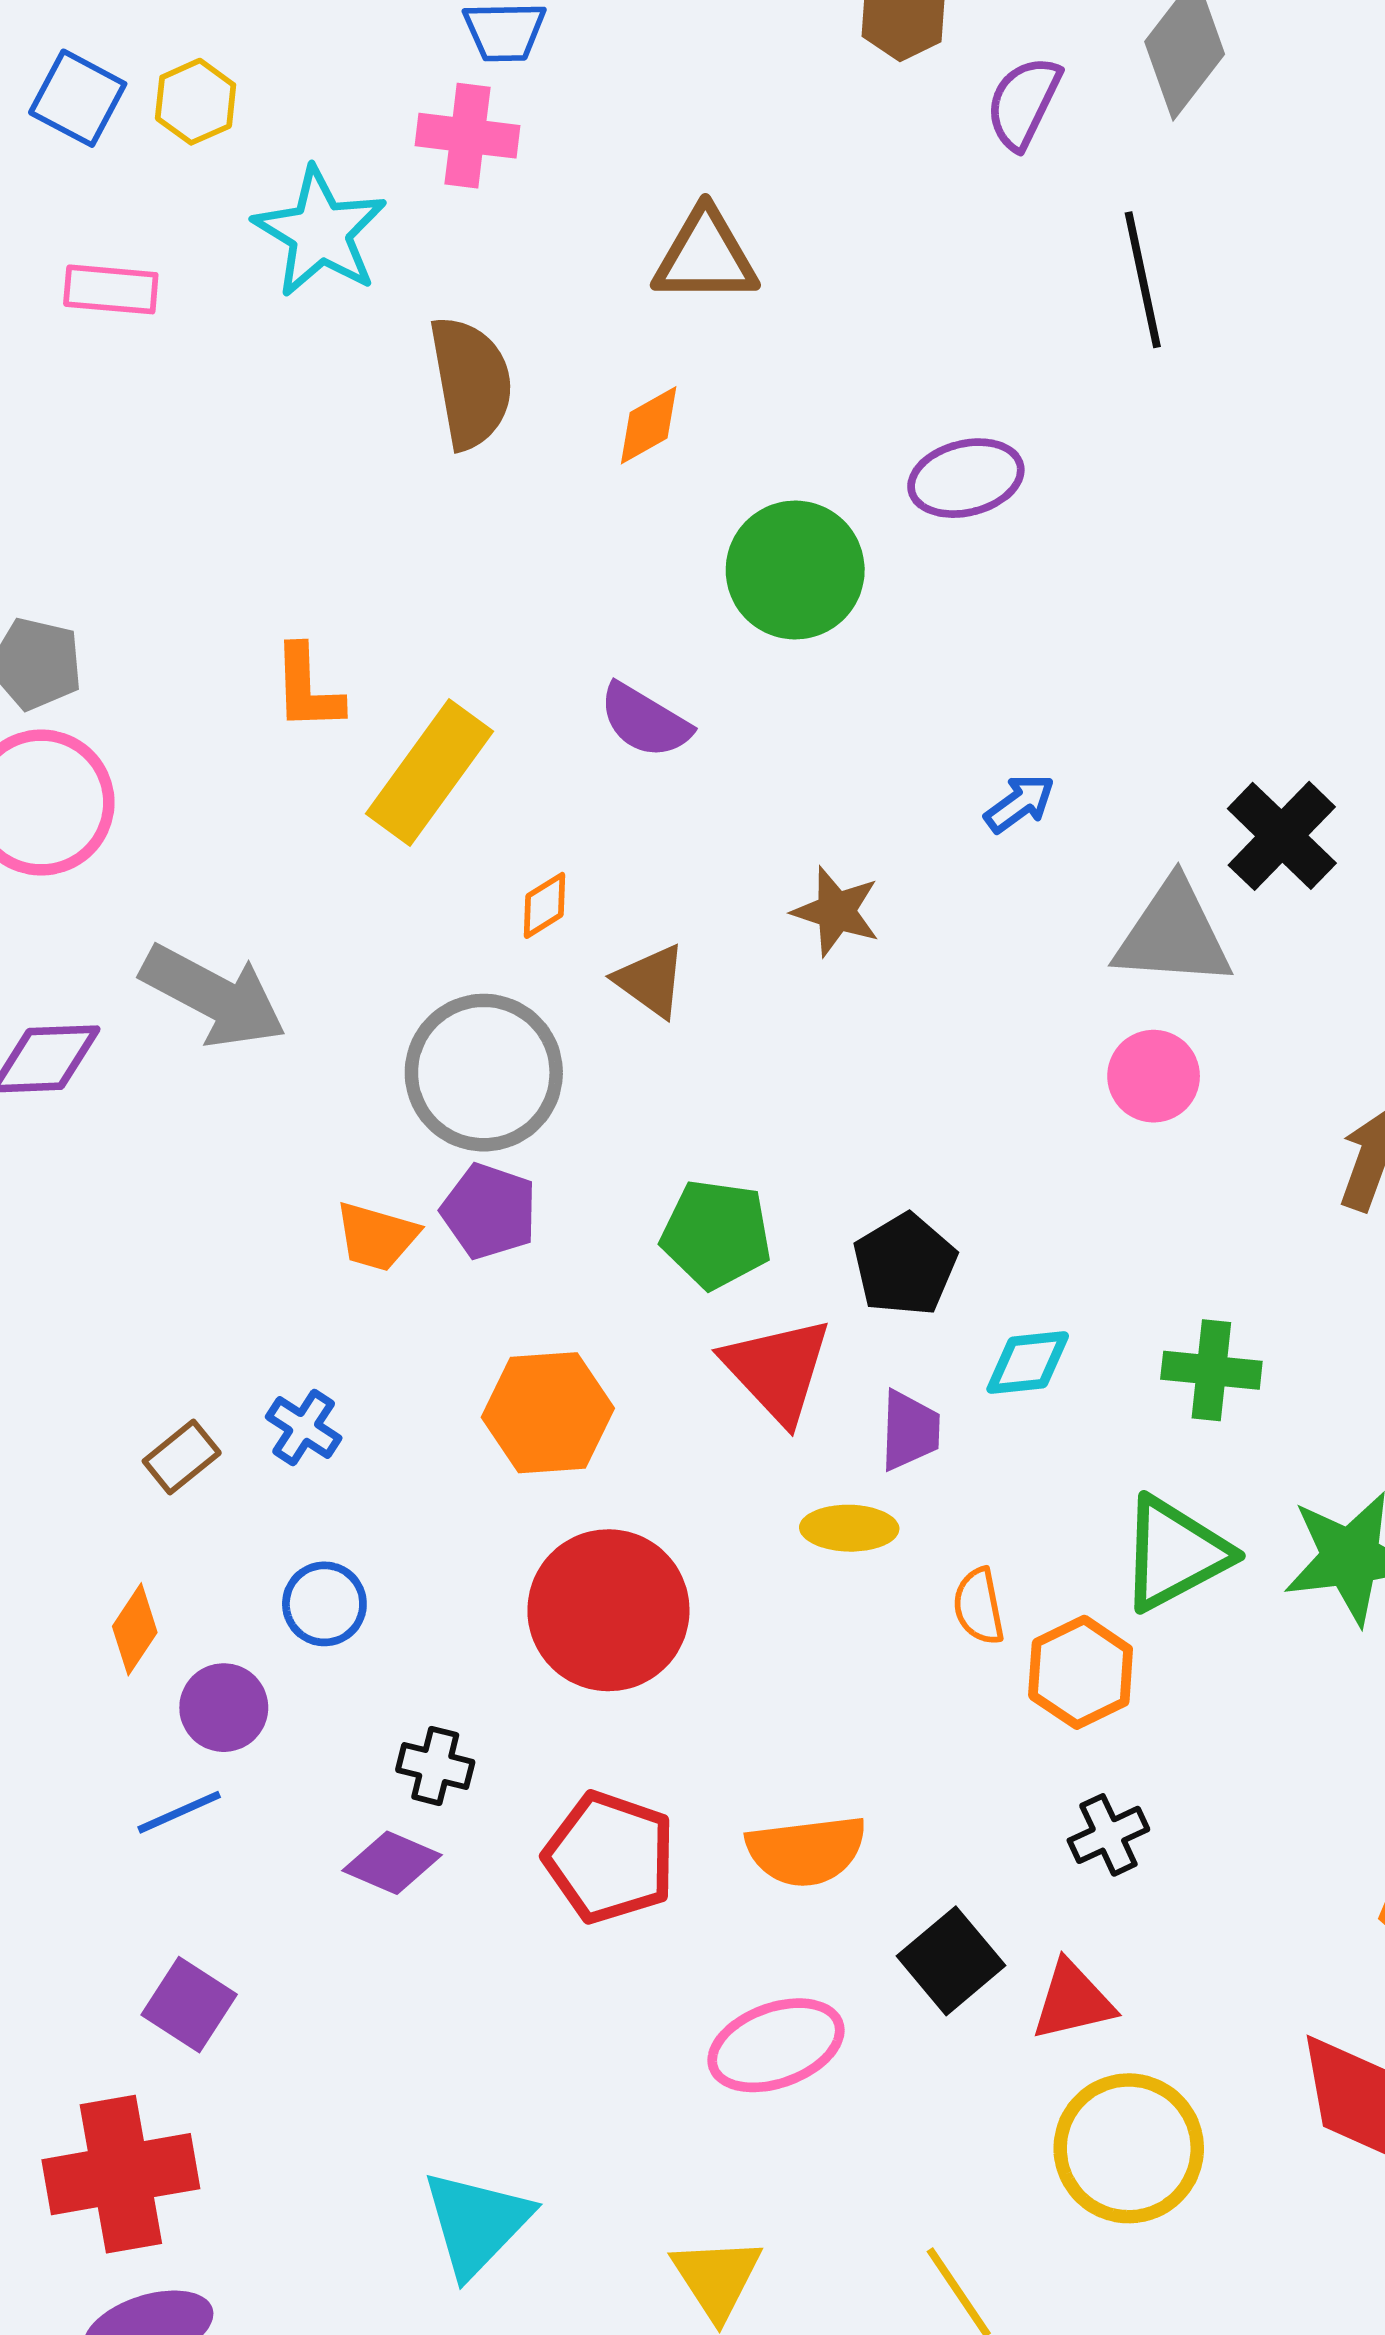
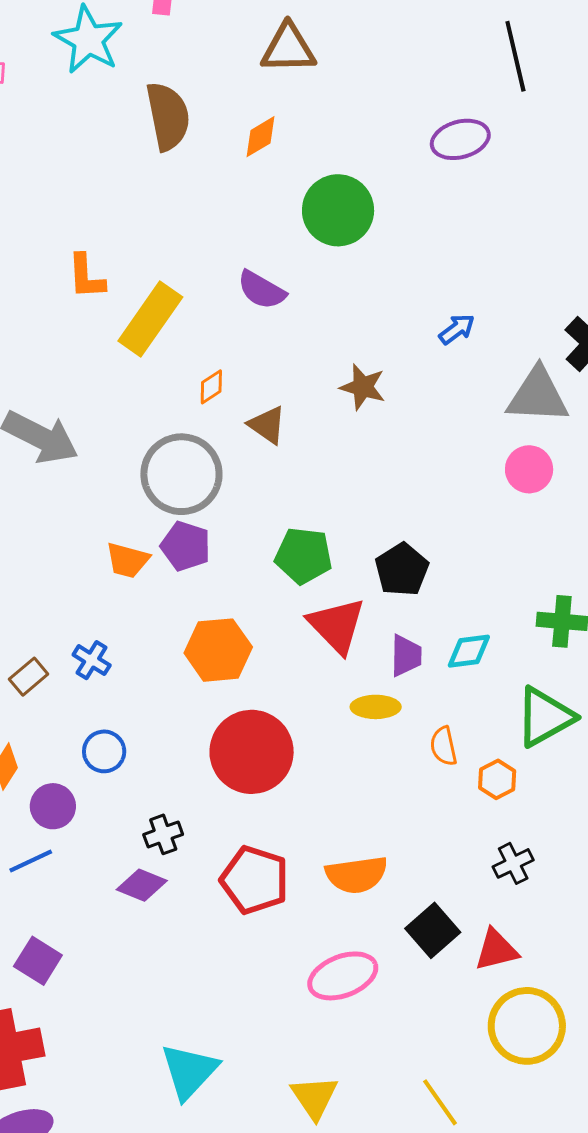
purple ellipse: (966, 478) -> (460, 139), moved
cyan diamond: (1028, 1363) -> (469, 651), moved
orange hexagon: (1081, 1672) -> (497, 779), size x0.7
black cross: (435, 1766) -> (163, 834), turned -33

